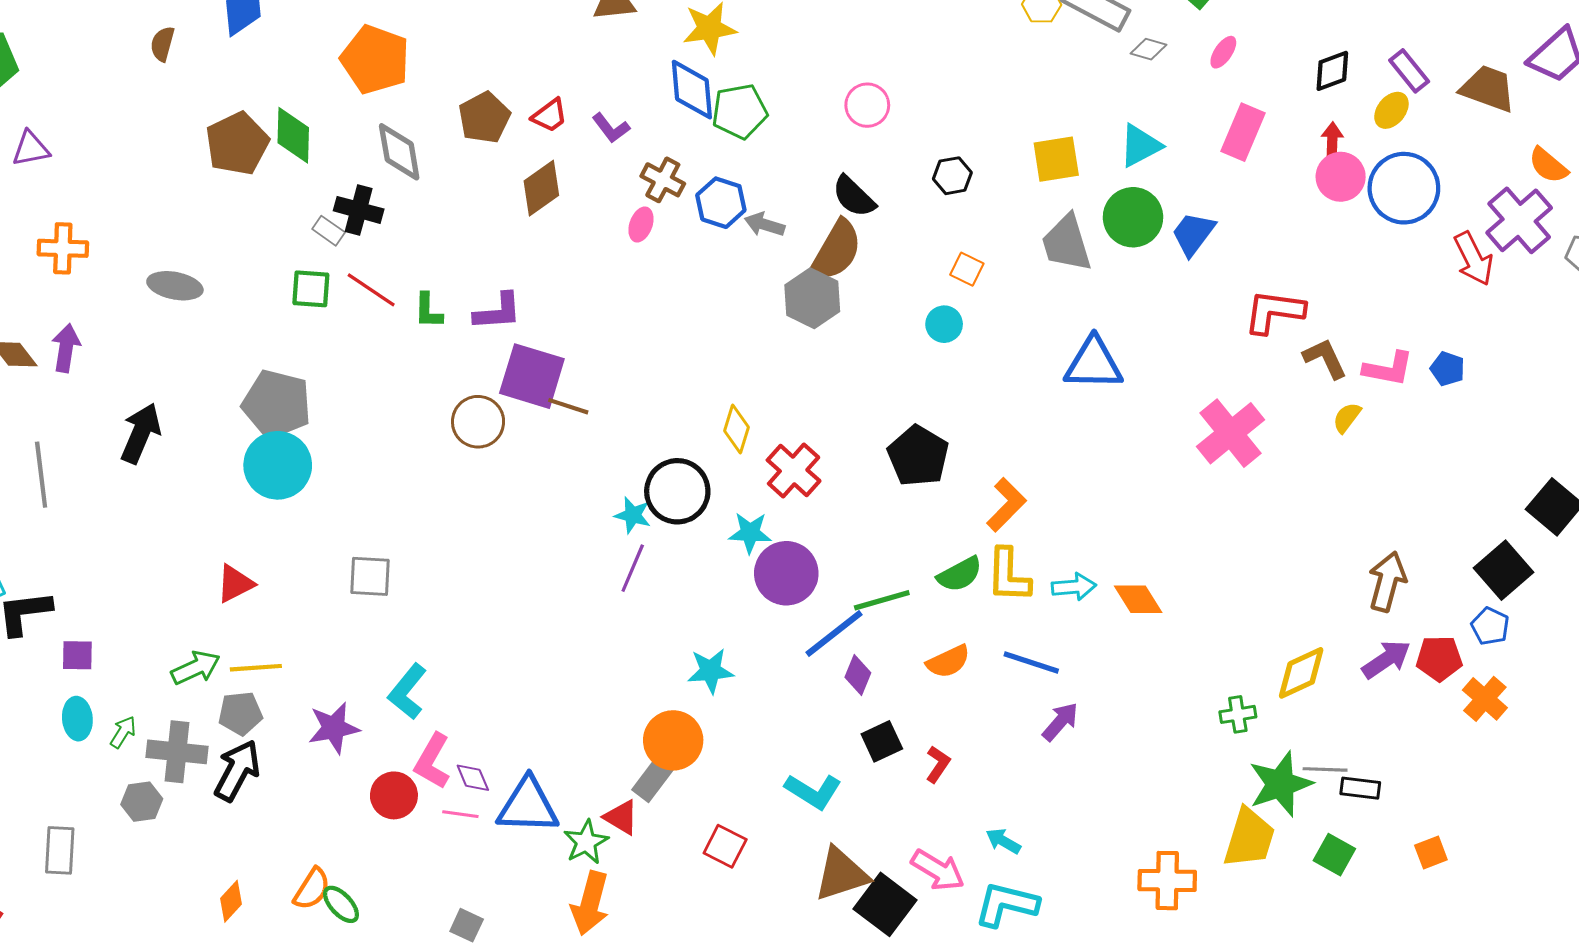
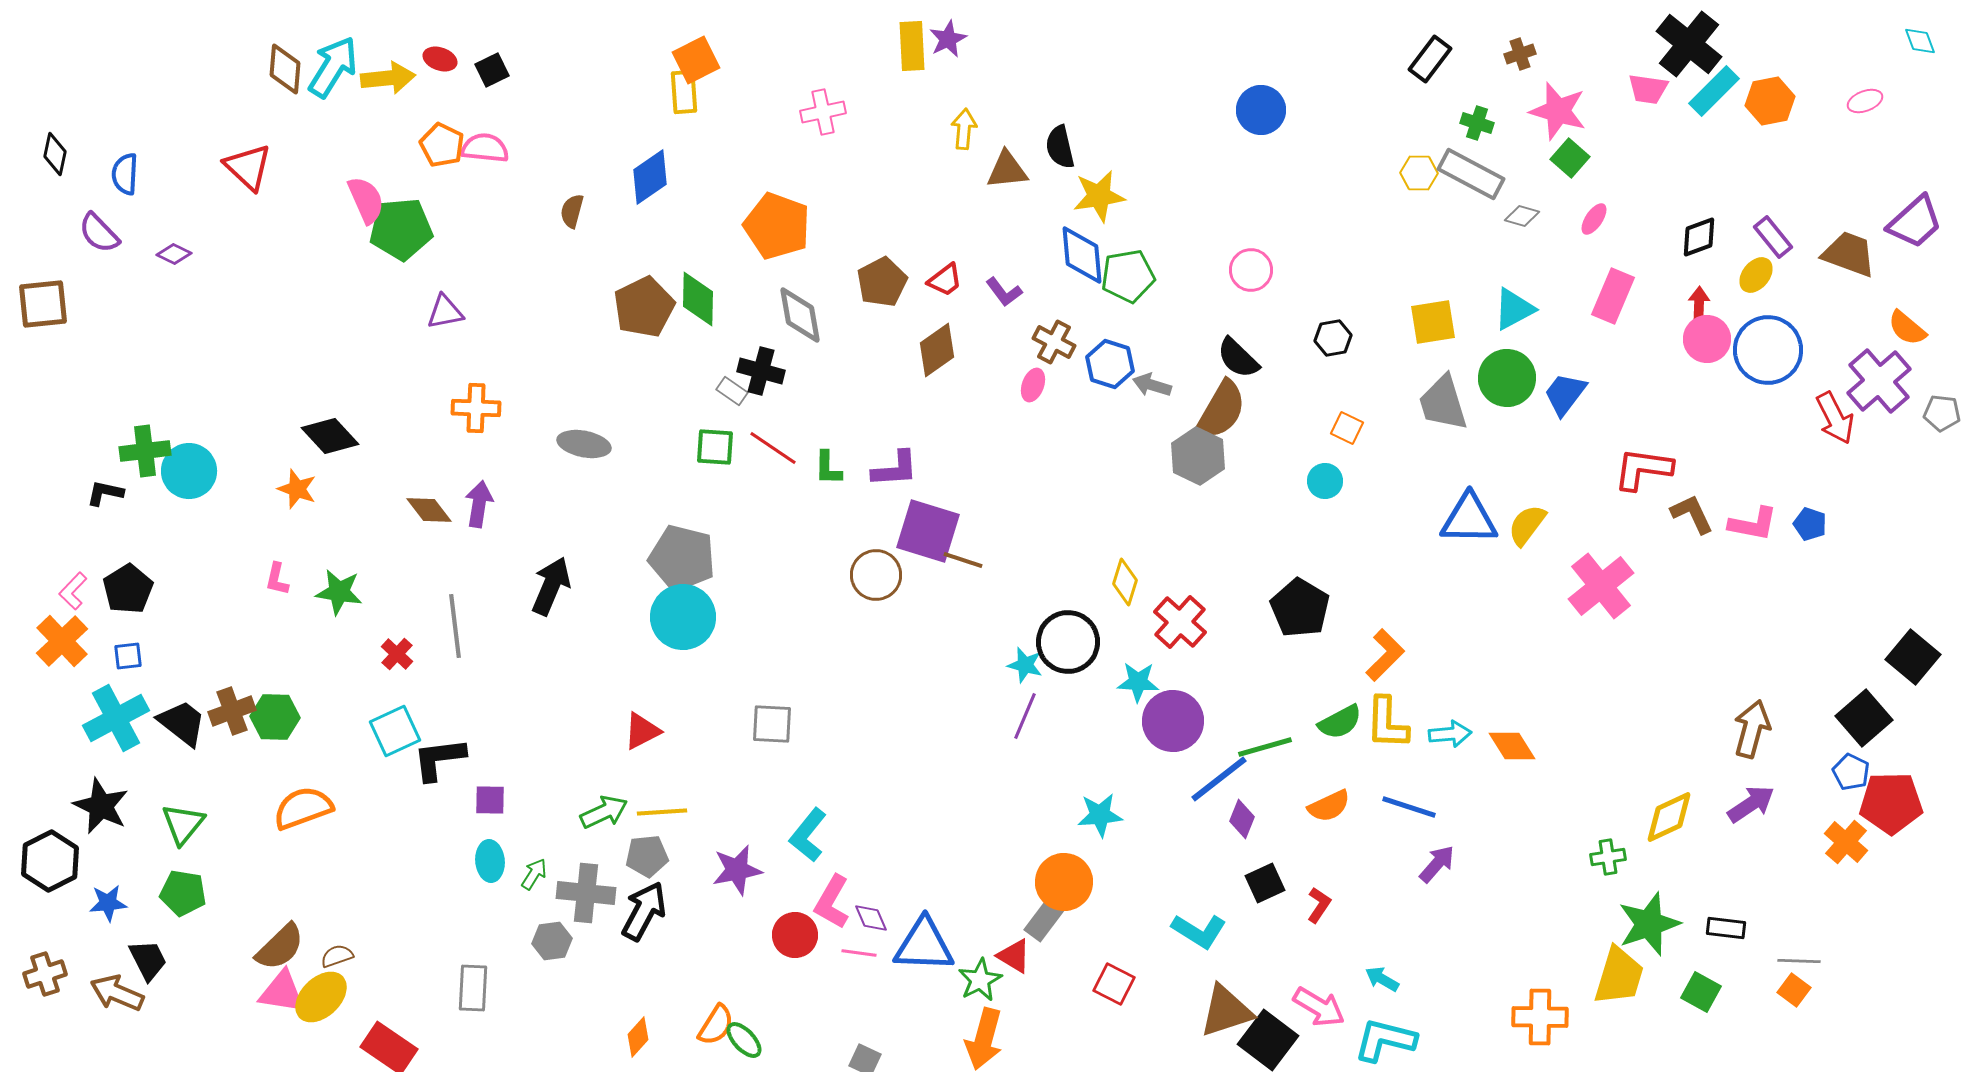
yellow semicircle: (1347, 418) -> (1527, 525), moved, size x1.4
red pentagon: (1439, 658) -> (1891, 803), moved, size x1.4
gray line: (1325, 769) -> (1799, 961), moved
orange square: (1431, 852) -> (1794, 990), turned -32

